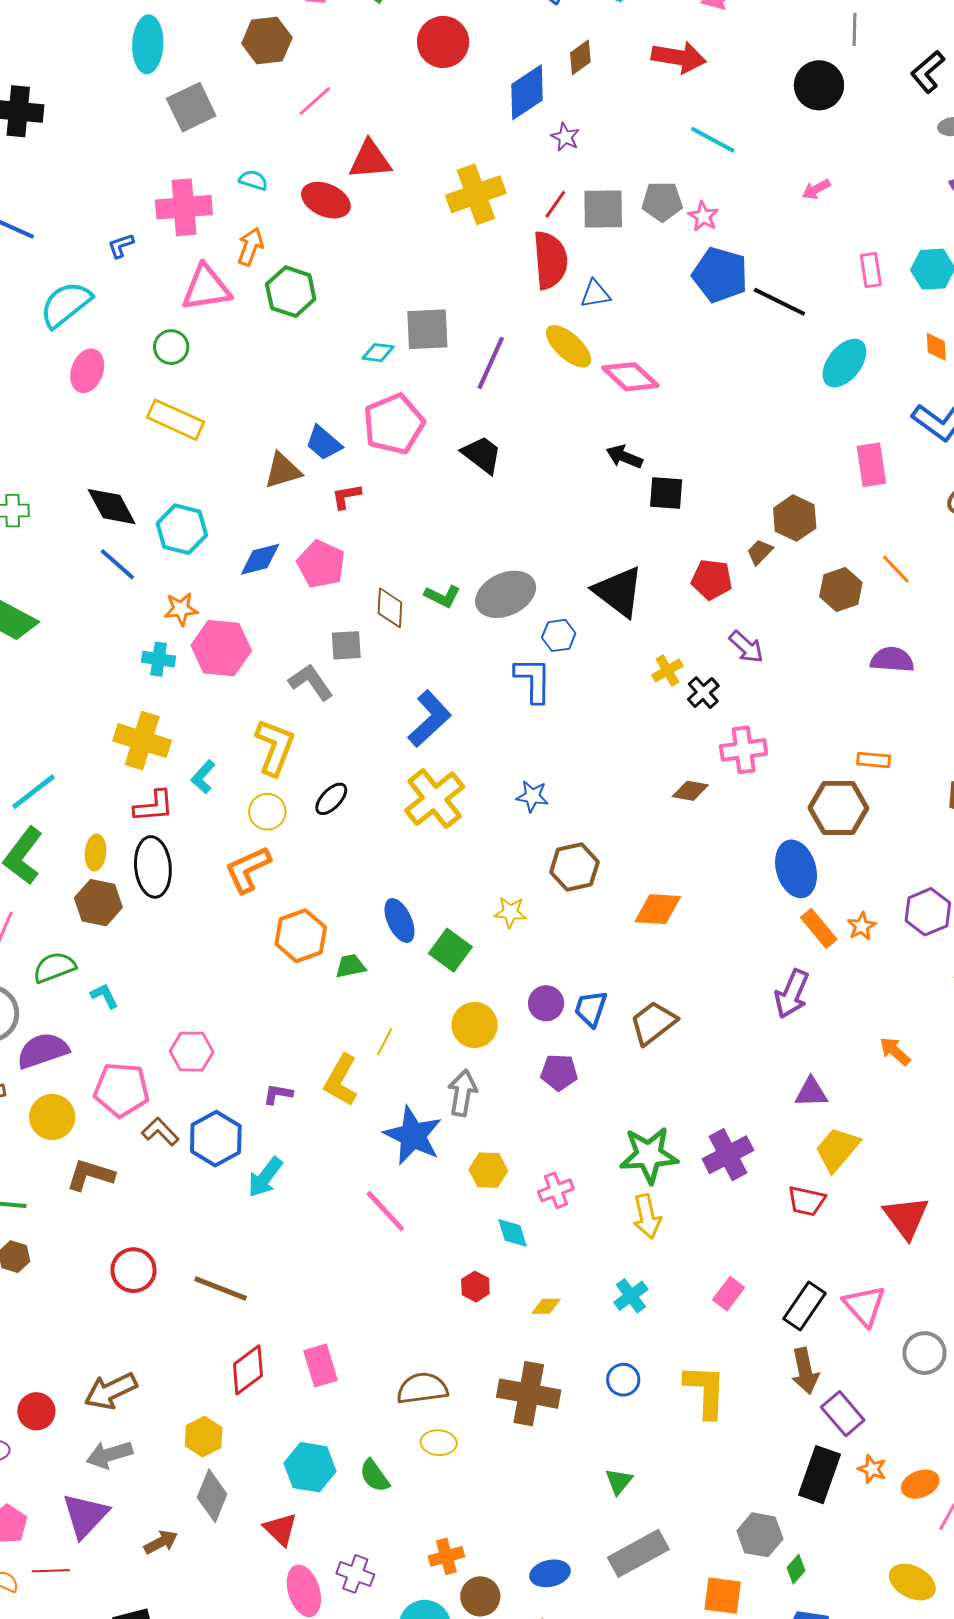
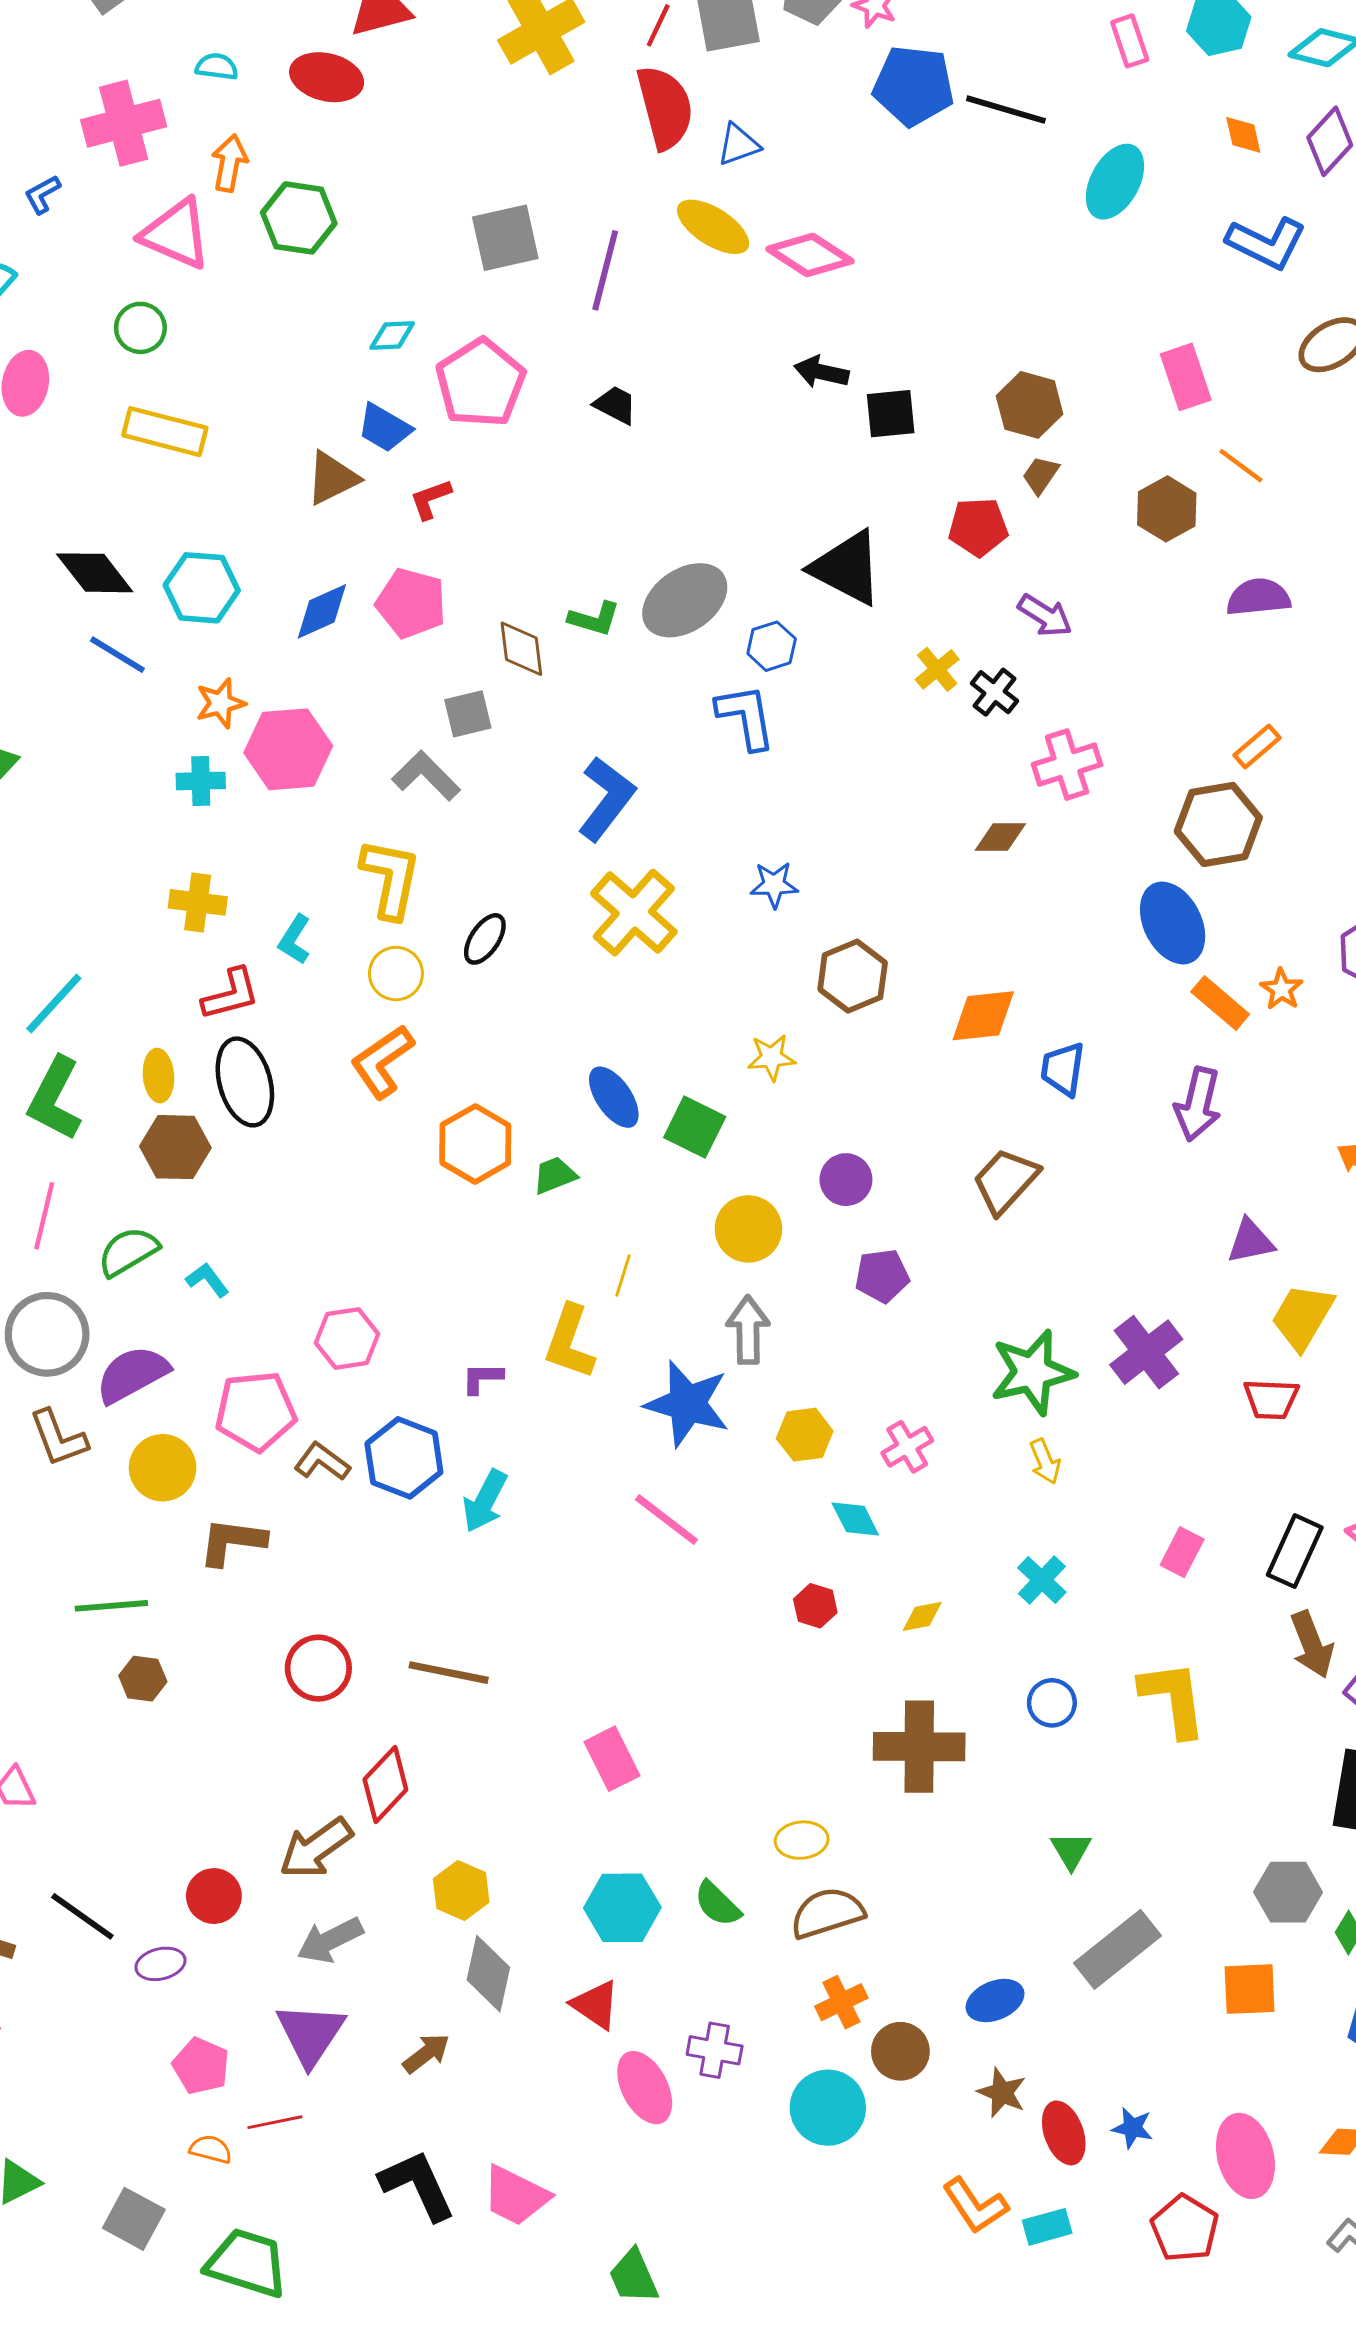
pink triangle: (206, 288) -> (176, 234), turned 42
cyan diamond: (378, 353) -> (392, 336), moved
black trapezoid: (482, 455) -> (615, 405), size x0.7
pink rectangle: (871, 465) -> (1186, 377), moved
brown hexagon: (795, 518) -> (1030, 405), moved
yellow cross: (142, 741) -> (198, 902), size x0.7
orange rectangle: (874, 760) -> (1257, 746), turned -36
blue trapezoid: (591, 1009) -> (1063, 1069), moved
yellow arrow: (647, 1216) -> (1045, 1461), size x0.7
red diamond: (248, 1370) -> (385, 1784), moved
brown semicircle: (422, 1388) -> (827, 1913), moved

